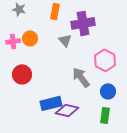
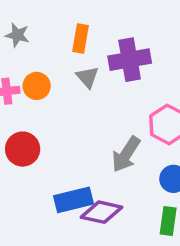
gray triangle: (65, 40) -> (87, 77), moved
gray arrow: (81, 77) -> (126, 154), turned -110

